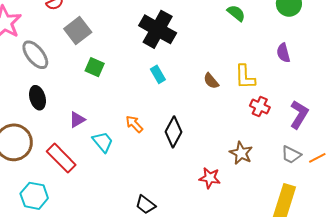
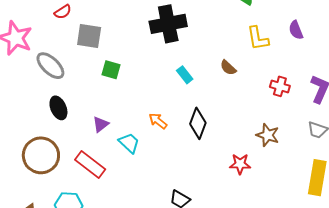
black cross: (158, 29) -> (168, 24), turned -33
gray square: (78, 31) -> (89, 36), turned -36
cyan rectangle: (158, 74) -> (185, 75), moved
yellow L-shape: (245, 77) -> (258, 38), moved

